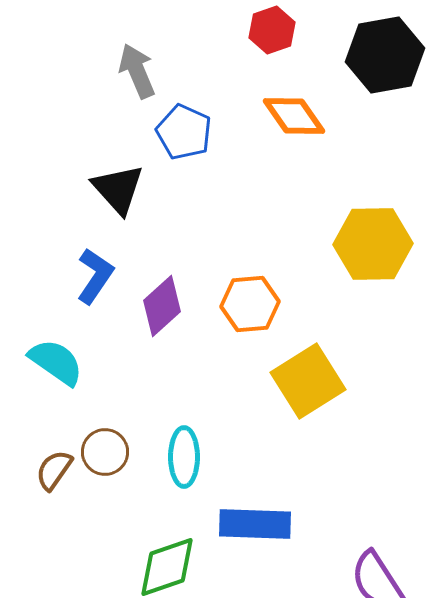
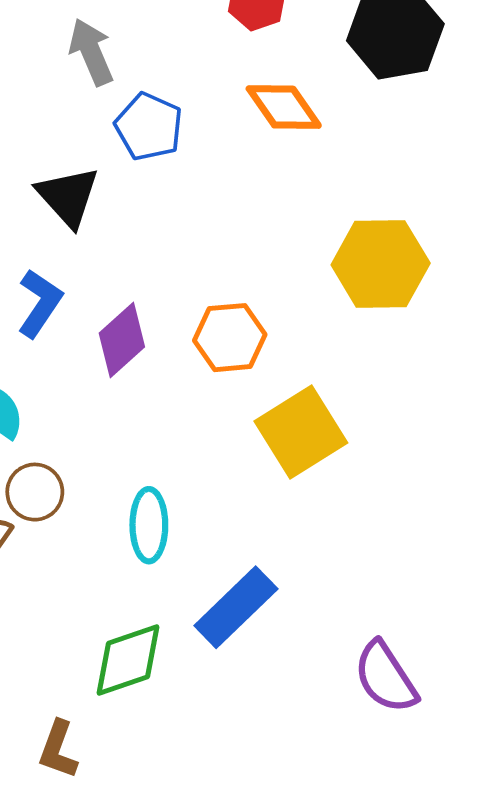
brown circle: (105, 452) -> (35, 492), moved
blue rectangle: (255, 524) -> (236, 607), turned -46

